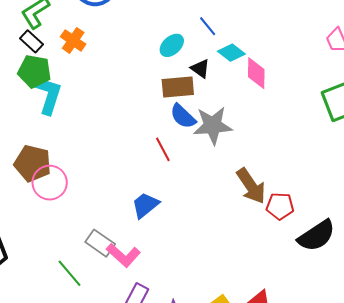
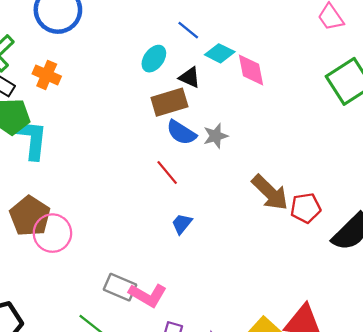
gray star: (213, 125) -> (216, 136), size x0.6
brown pentagon: (33, 163) -> (30, 216), turned 30
blue trapezoid: (145, 205) -> (182, 224), moved, size x0.7

